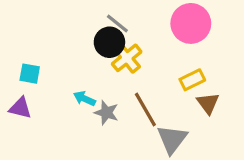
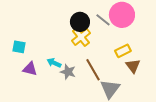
gray line: (117, 23) -> (103, 20), moved
black circle: (109, 42) -> (80, 22), moved
purple triangle: (20, 108) -> (30, 69), moved

